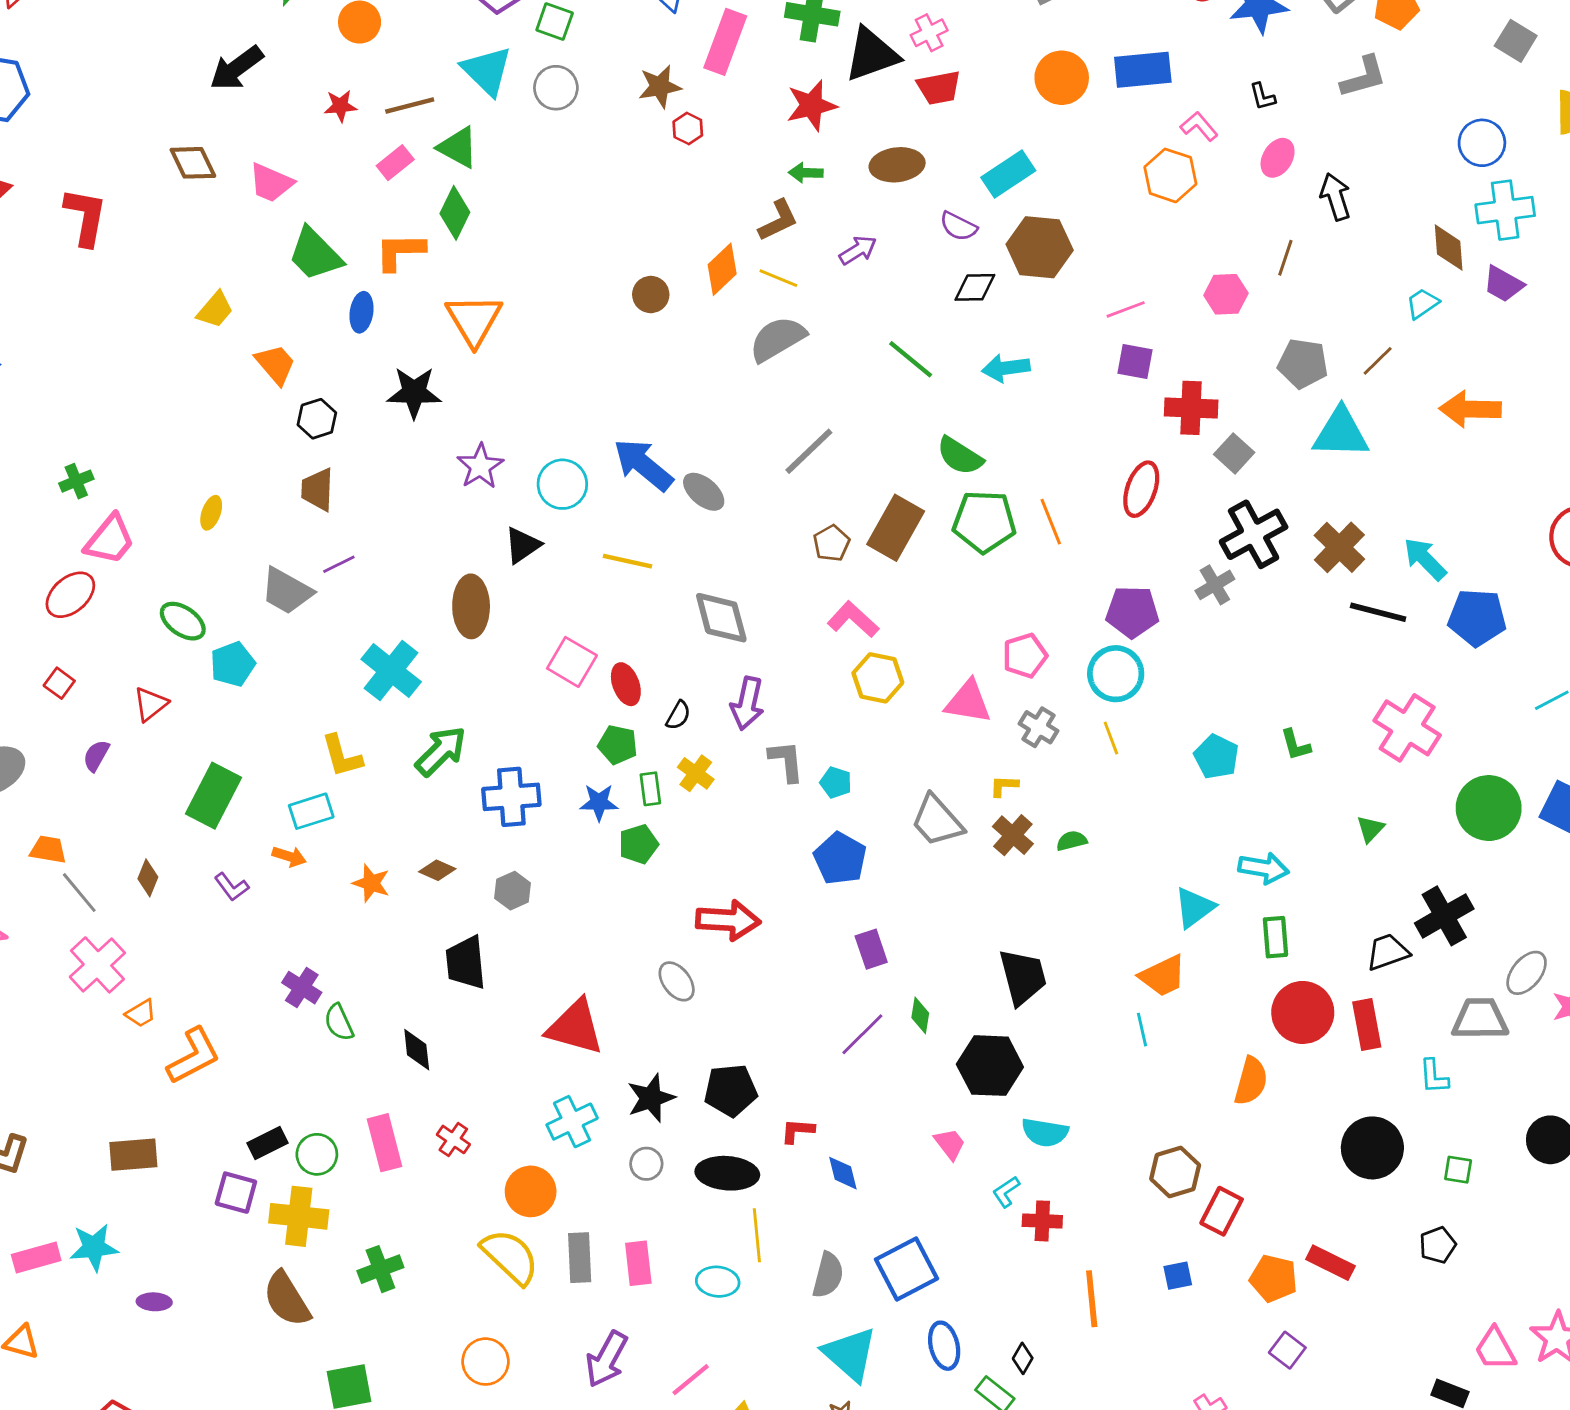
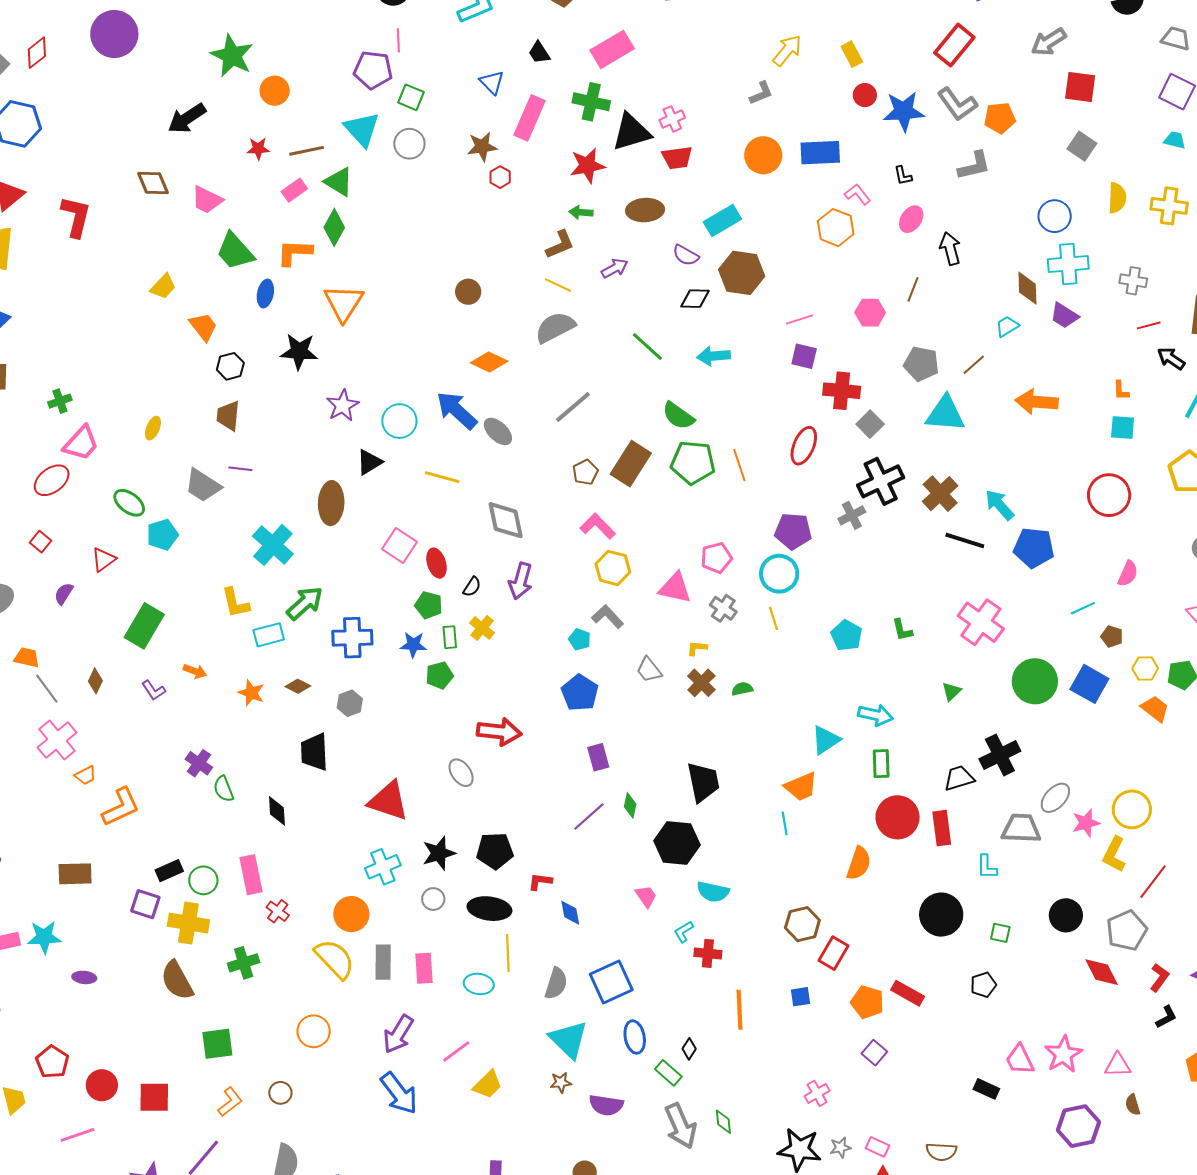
orange diamond: (722, 269) -> (489, 362), moved, turned 66
purple line: (339, 564) -> (240, 469), turned 30
gray L-shape: (786, 761) -> (608, 617), moved, turned -40
cyan rectangle: (311, 811) -> (269, 635), moved
gray trapezoid: (937, 821) -> (649, 670), size x0.7
red cross: (453, 1139) -> (278, 911), moved

